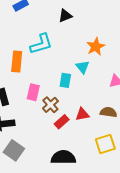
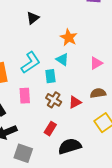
cyan L-shape: (41, 44) -> (31, 63), moved
brown cross: (50, 105) -> (54, 100), moved
red rectangle: (62, 122) -> (50, 129), moved

